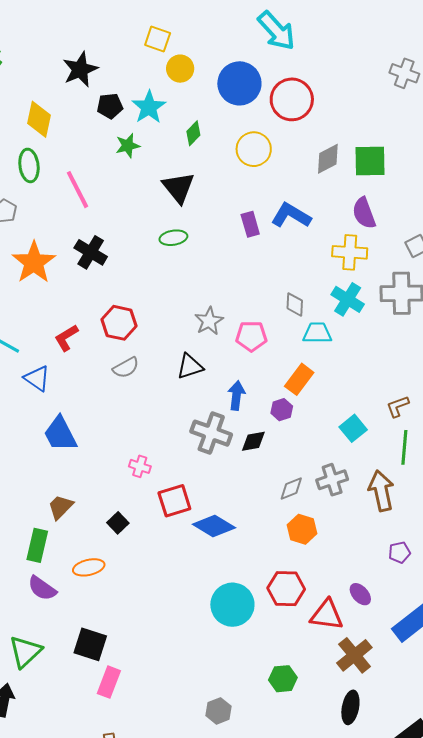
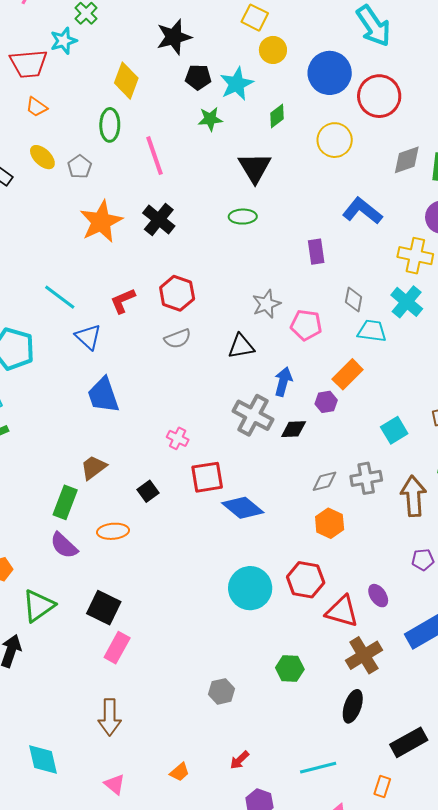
purple rectangle: (250, 224) -> (316, 252), moved

